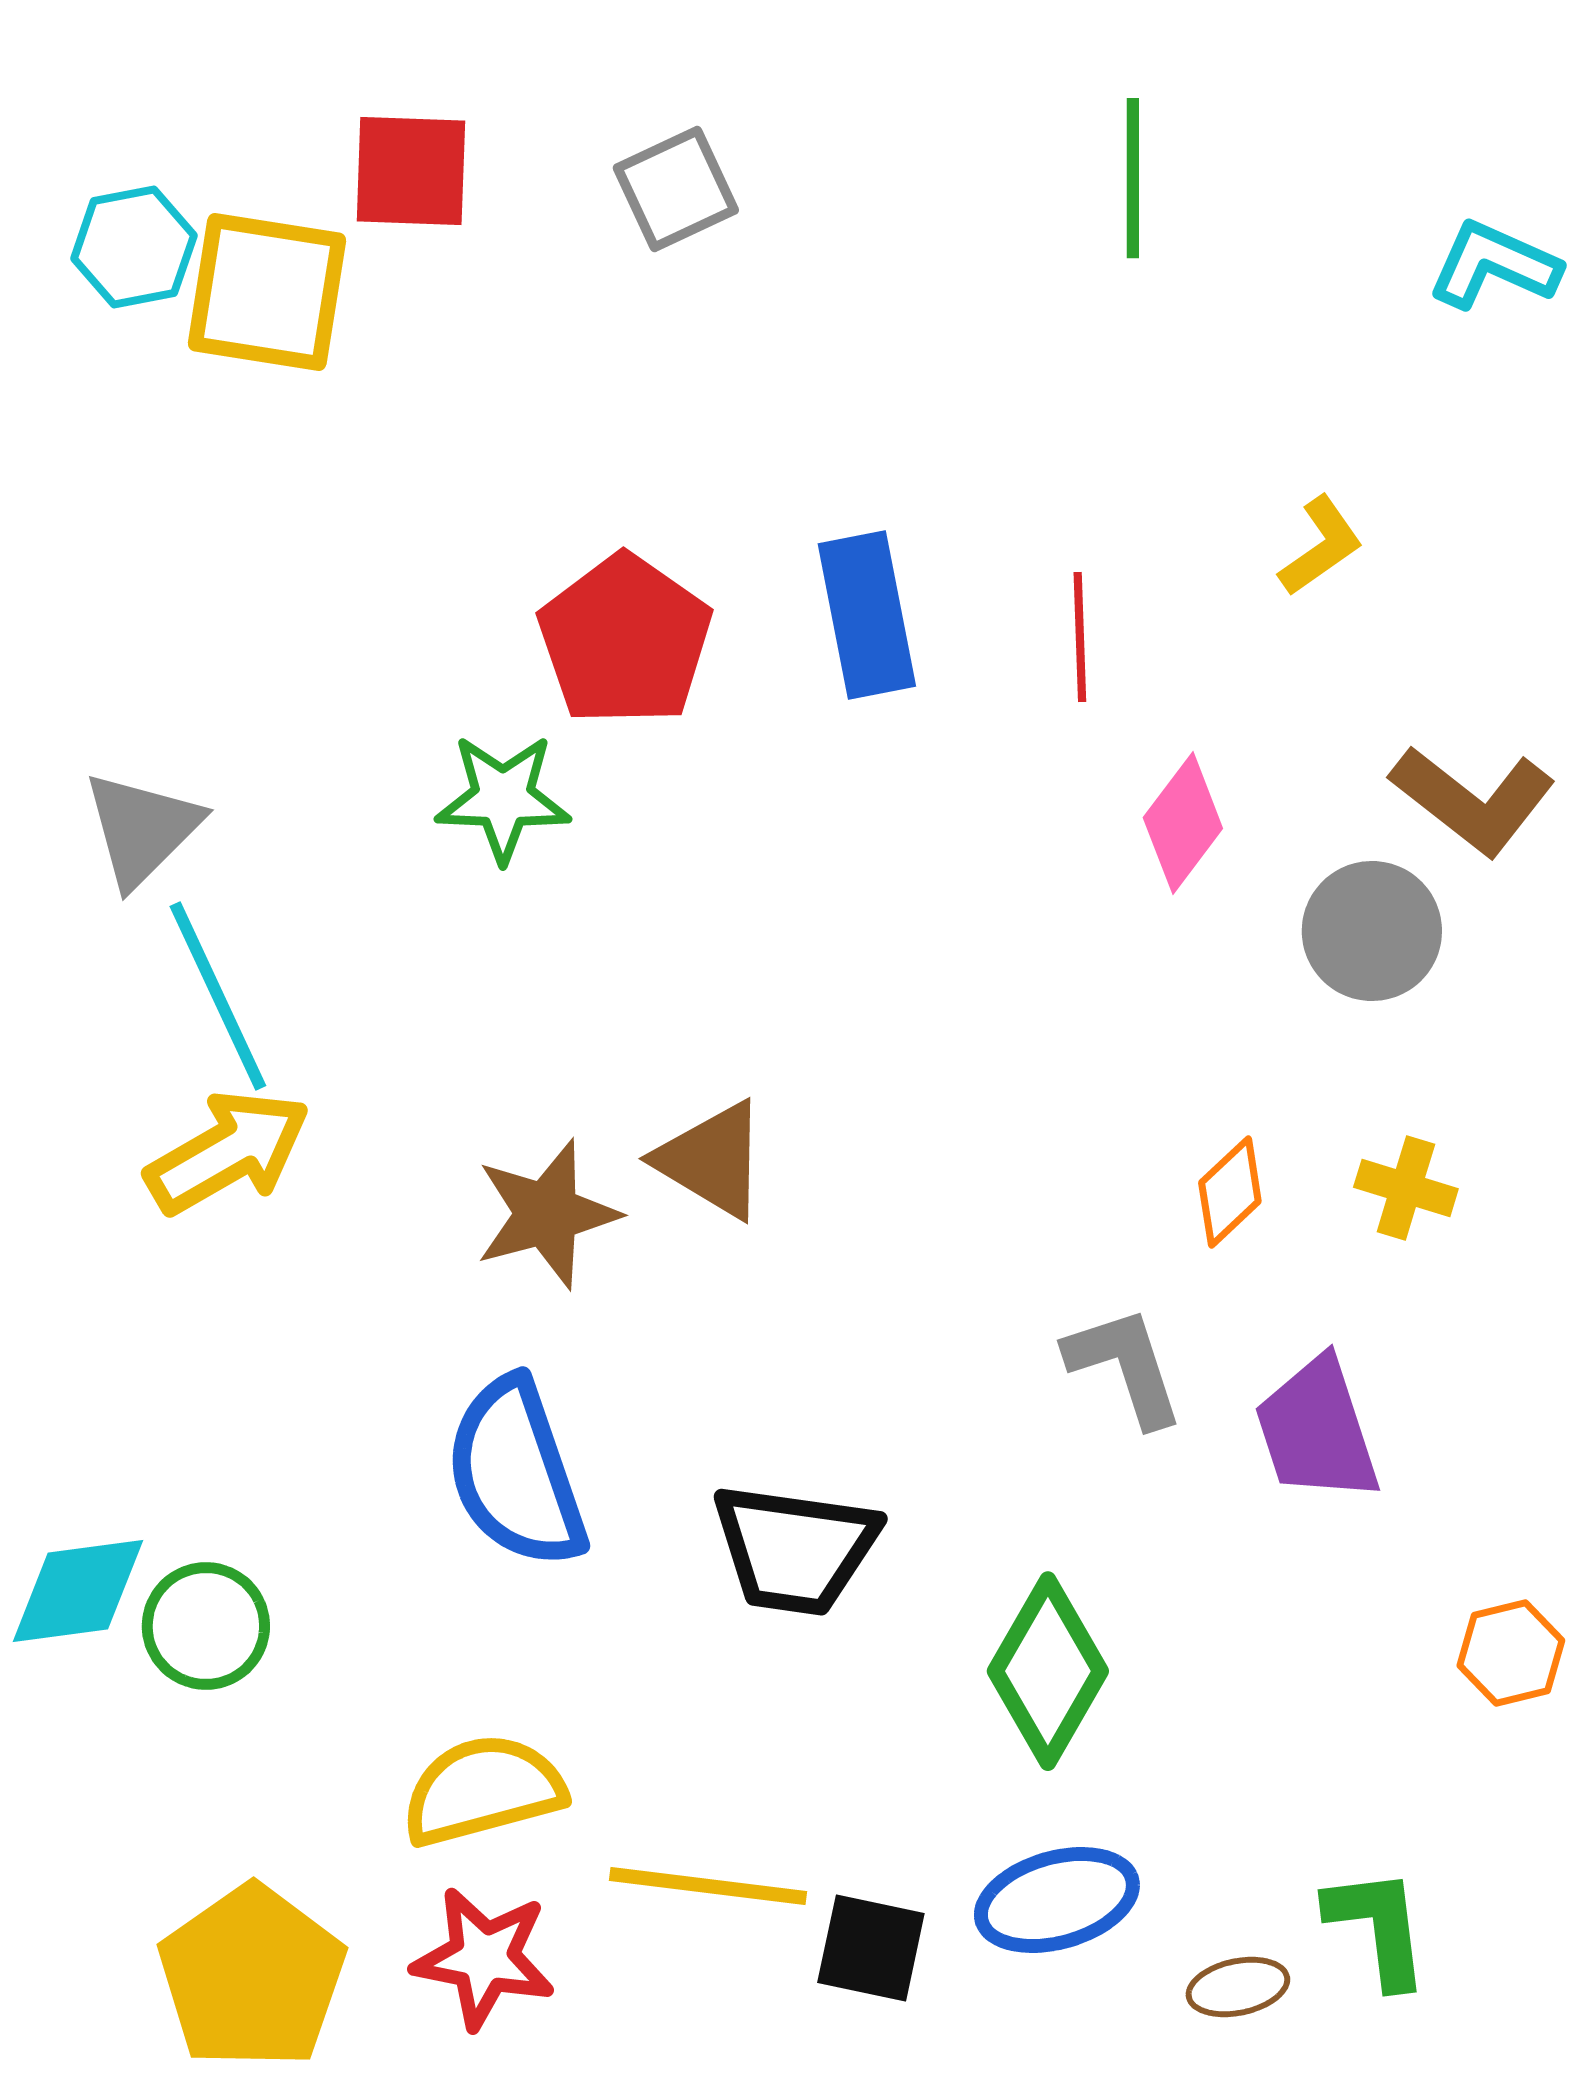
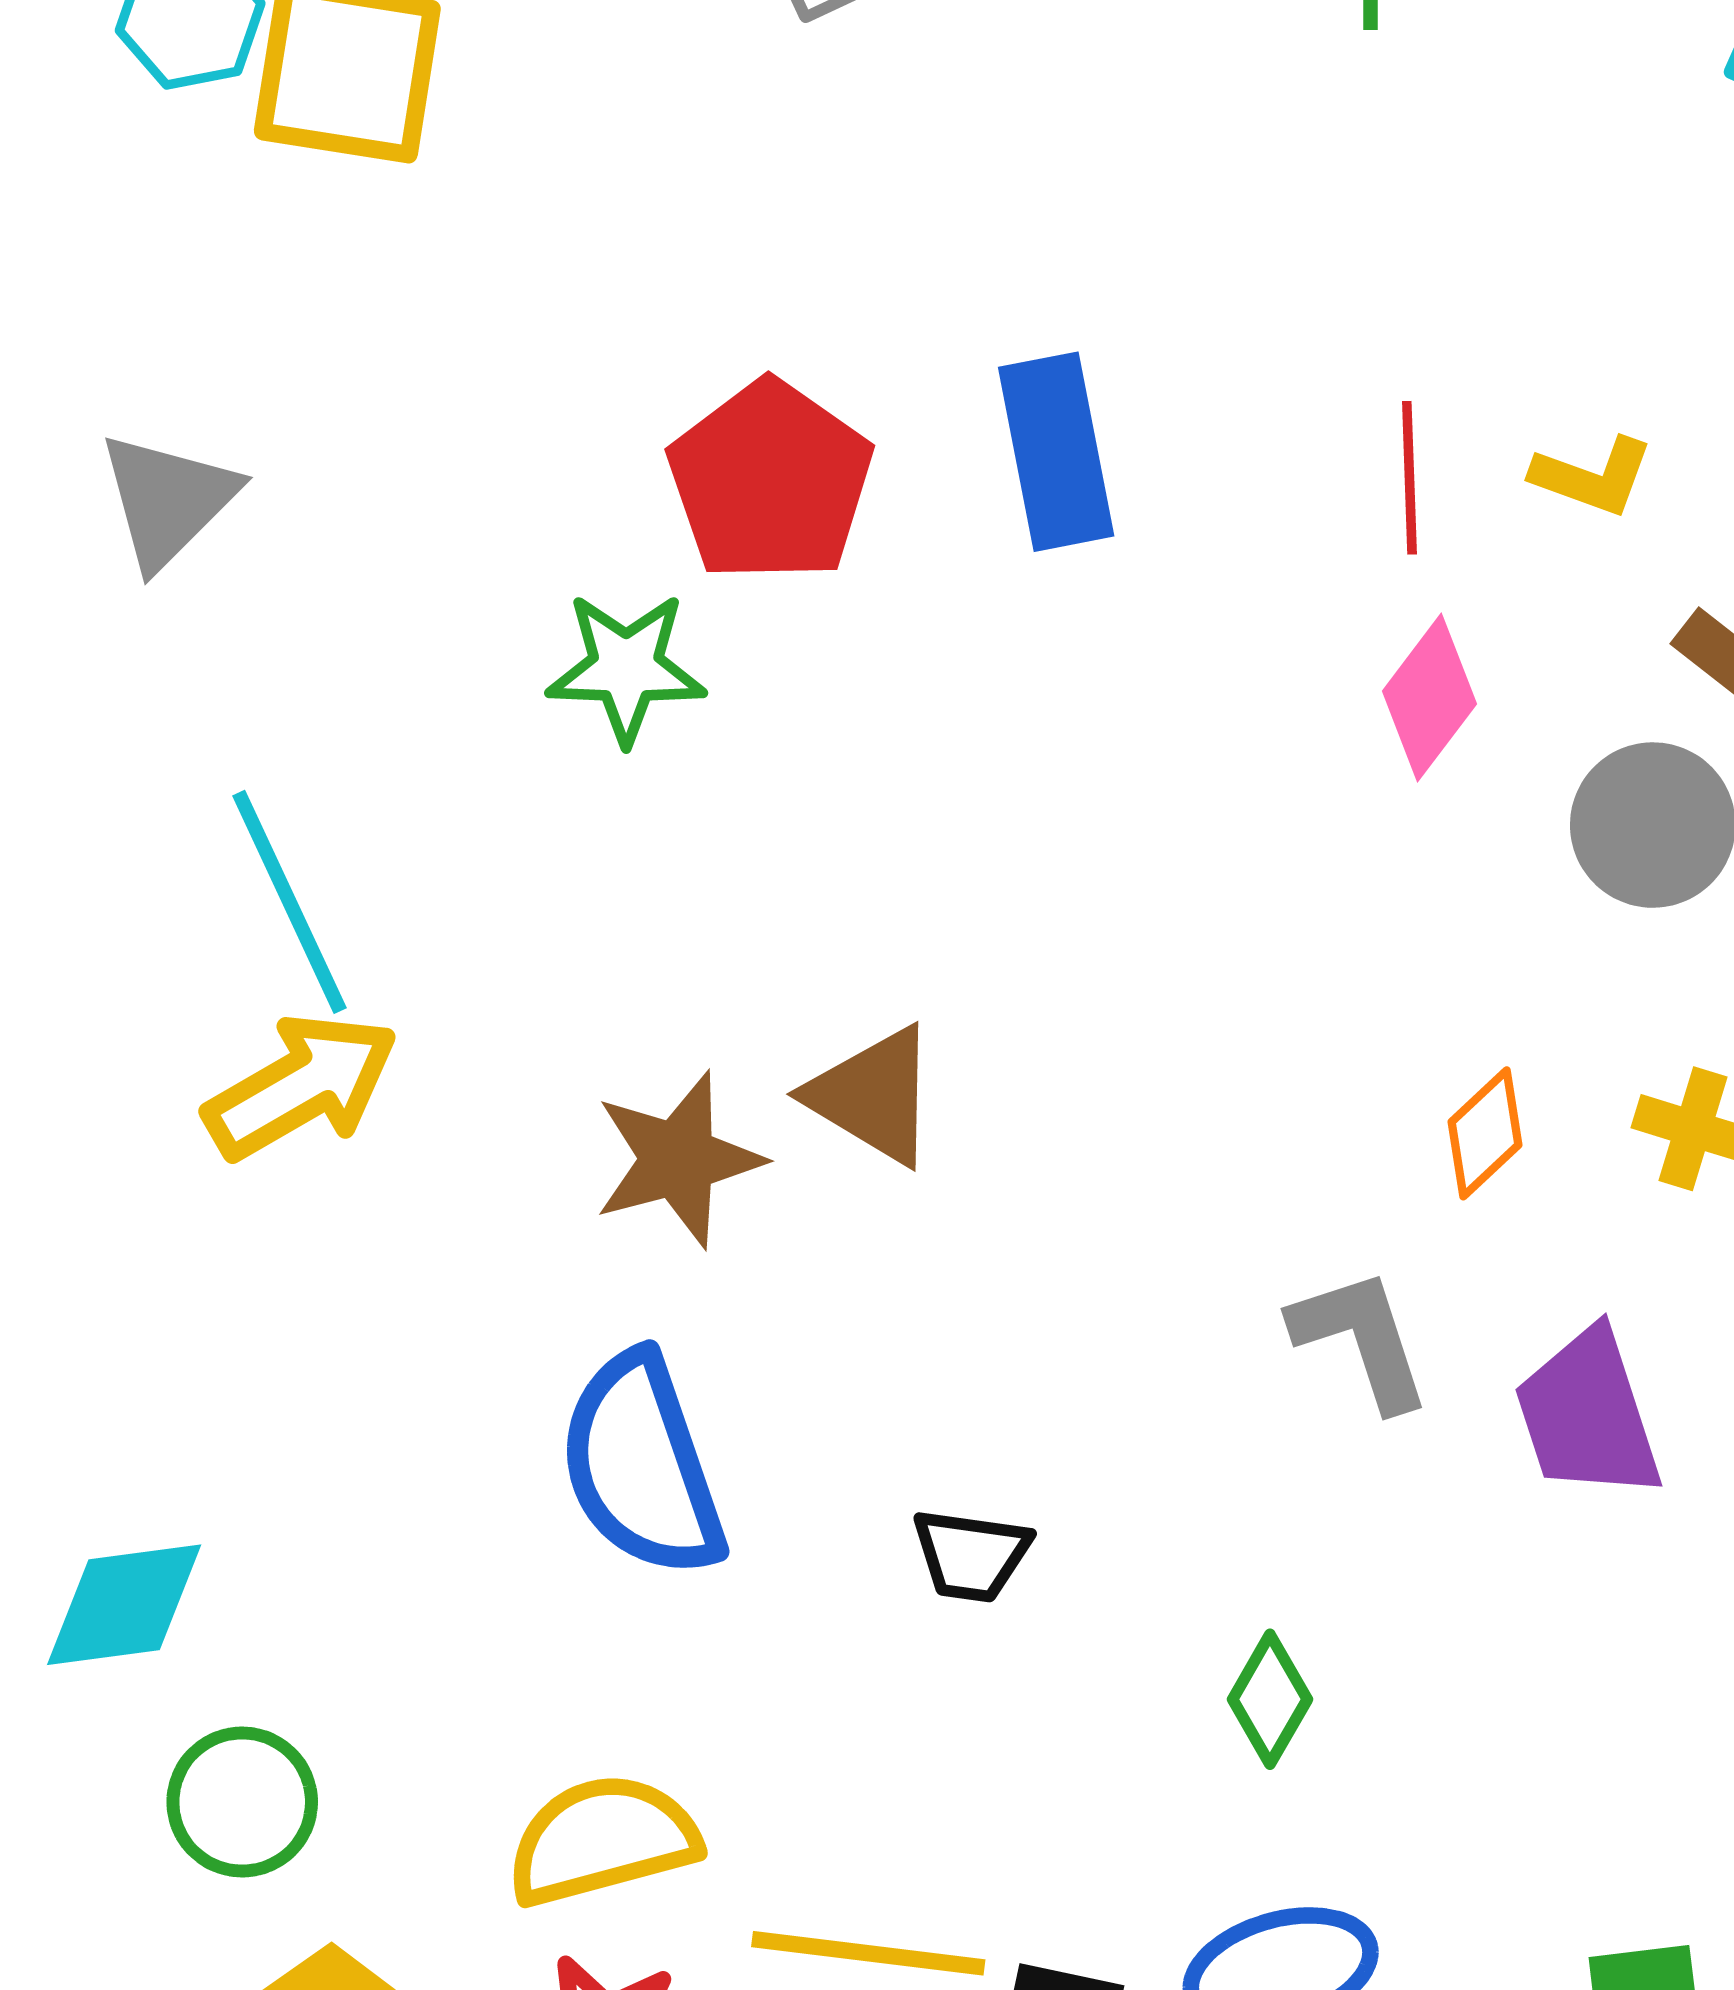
yellow L-shape: (1321, 546) -> (1593, 477), moved, turned 55
red line: (1080, 637) -> (1409, 478), moved
gray triangle: (142, 829) -> (168, 500), moved
black trapezoid: (795, 1549) -> (971, 1555), size x0.6
green circle: (206, 1626) -> (242, 1802), moved
green diamond: (1048, 1671) -> (1270, 1699), size x0.6

